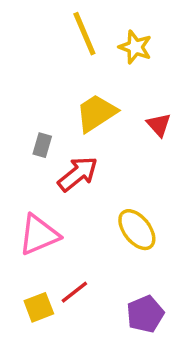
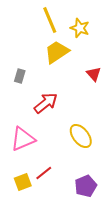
yellow trapezoid: (96, 113) -> (57, 52), moved
gray rectangle: (42, 145) -> (20, 76), moved

